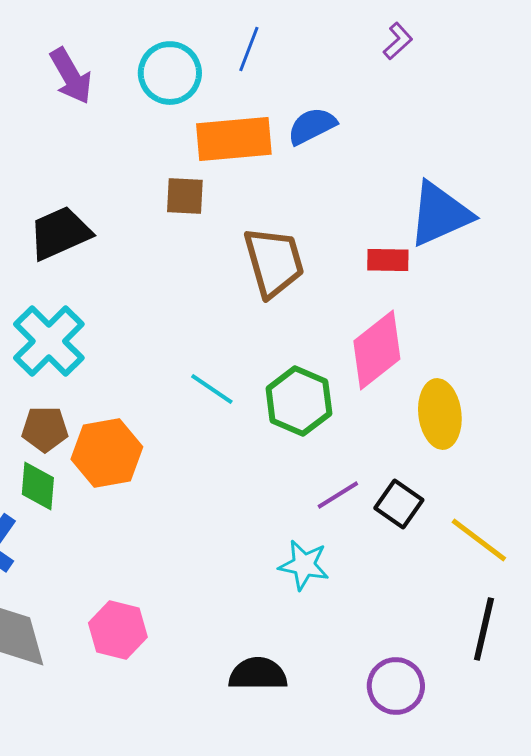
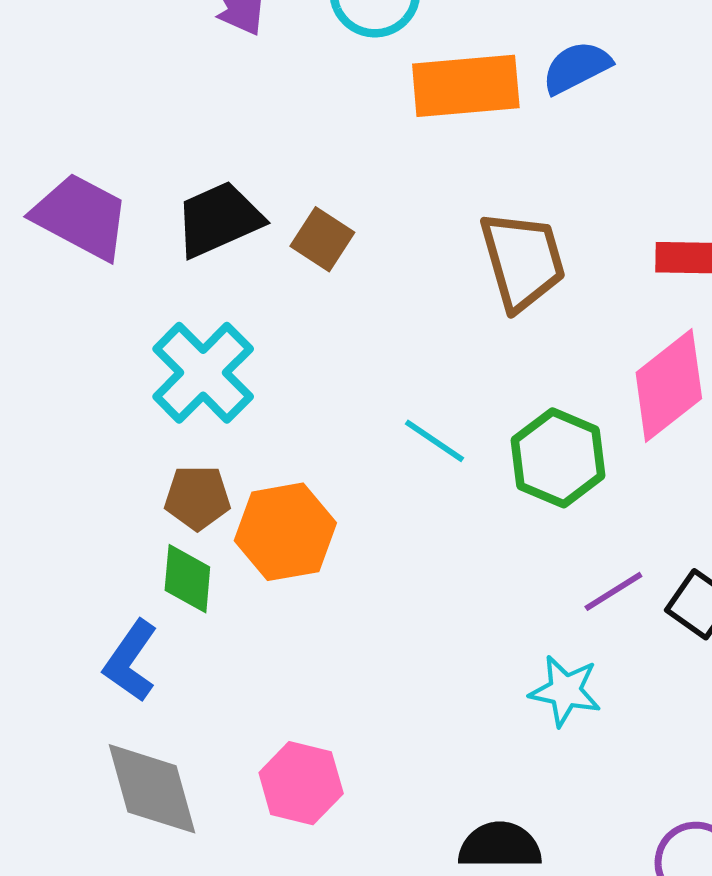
brown square: (185, 196) -> (322, 239), moved, turned 30

